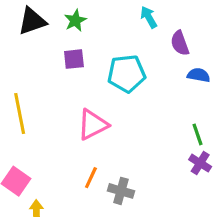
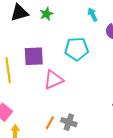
purple square: (74, 59) -> (34, 56), moved, size x1.5
orange line: (91, 178) -> (50, 123), moved

